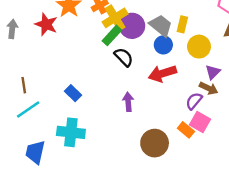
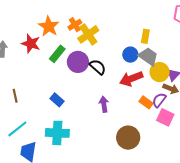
gray trapezoid: (161, 25) -> (148, 56), moved
purple circle: (132, 26) -> (78, 62), moved
green rectangle: (112, 35) -> (57, 54), moved
yellow circle: (199, 47) -> (160, 72), moved
cyan line: (28, 110) -> (17, 129), moved
orange rectangle: (186, 130) -> (146, 102), moved

